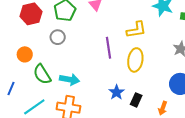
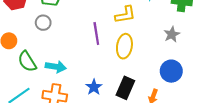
blue star: (117, 92) -> (94, 87), moved
black rectangle: (136, 100) -> (125, 88), size x1.5

